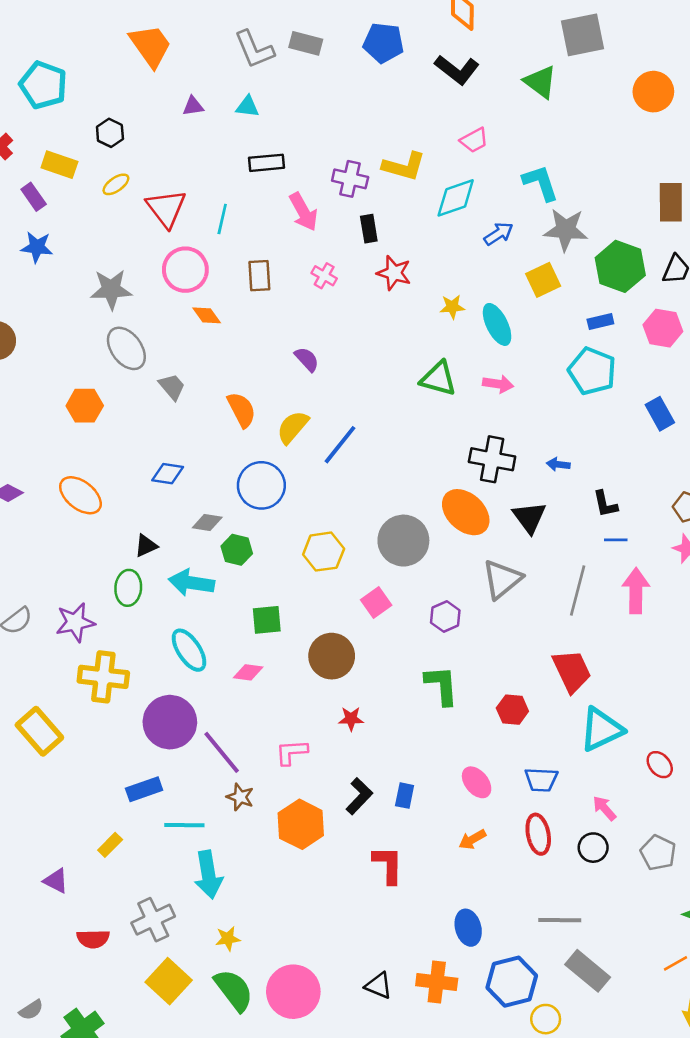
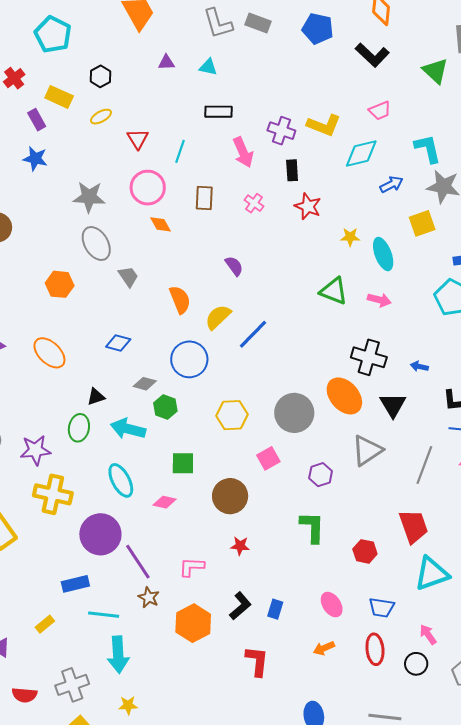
red triangle: (166, 208) -> (138, 139), size x0.7

